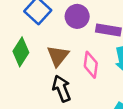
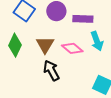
pink diamond: (91, 65) -> (72, 48), turned -50

